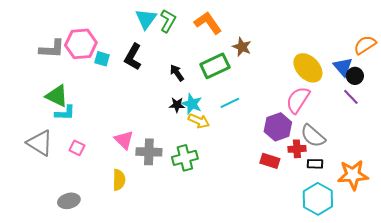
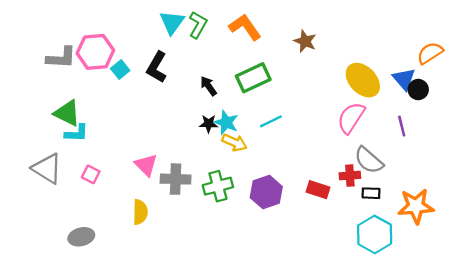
brown star: (242, 47) -> (305, 41), moved
cyan square: (102, 59) -> (120, 70), turned 35
purple line: (351, 97) -> (402, 126), moved, turned 30
purple hexagon: (278, 127) -> (266, 192), moved

